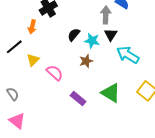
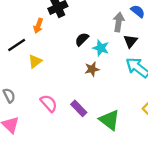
black triangle: (111, 35) -> (130, 41), moved
pink semicircle: (55, 73) -> (49, 103), moved
green triangle: (111, 93) -> (109, 120), moved

